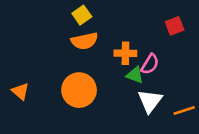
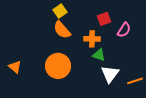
red square: (175, 26) -> (104, 19), moved
orange semicircle: (84, 41) -> (62, 30), turned 60
pink semicircle: (150, 64) -> (124, 30), moved

